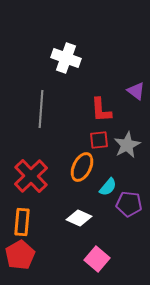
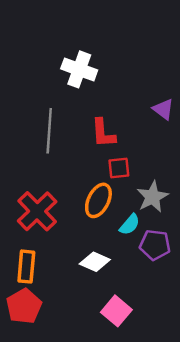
red L-shape: (101, 110) -> (103, 133), moved
gray star: (127, 145) -> (152, 197), moved

